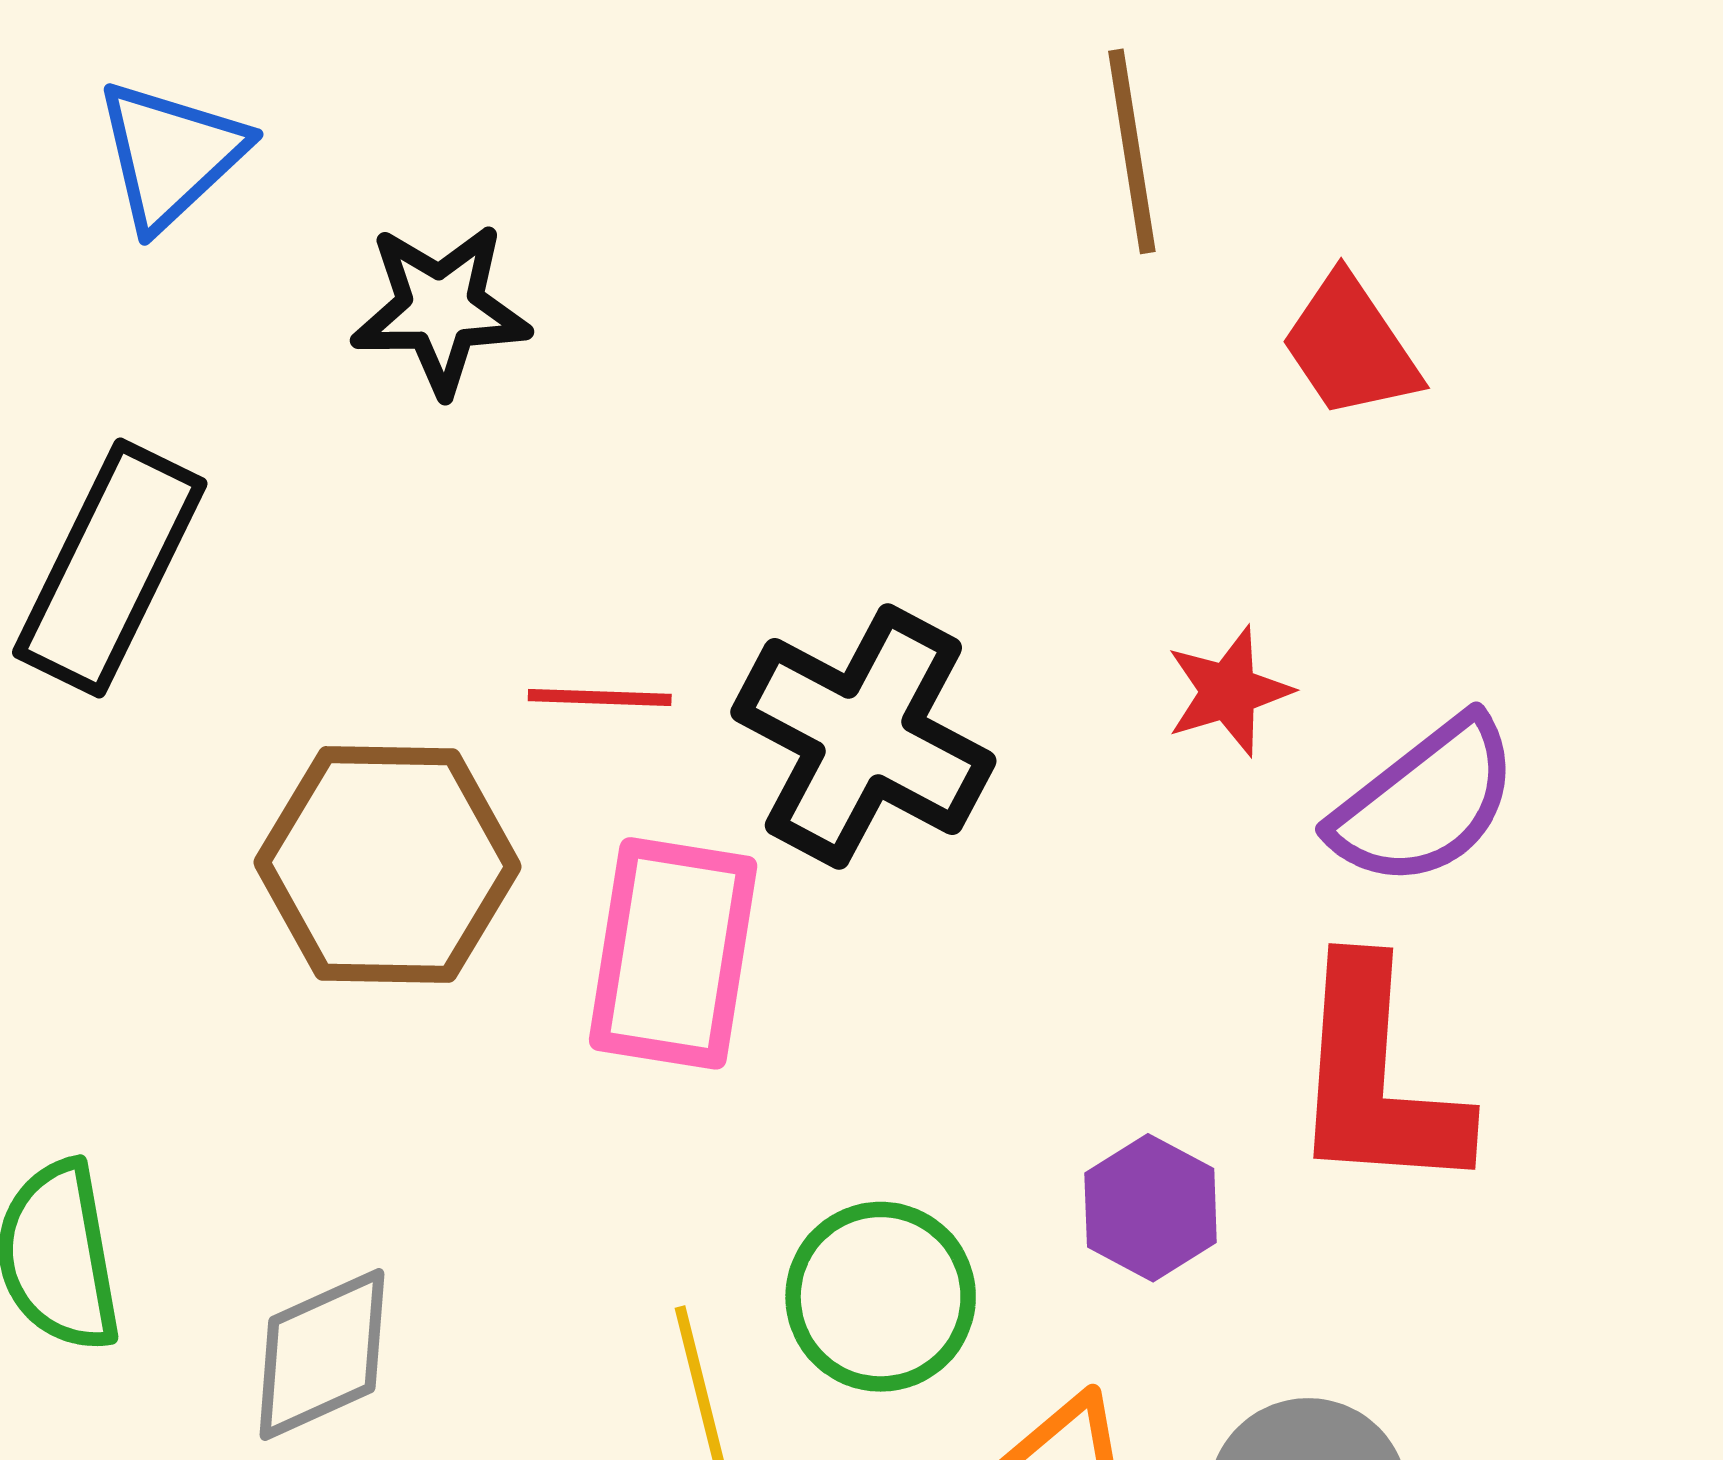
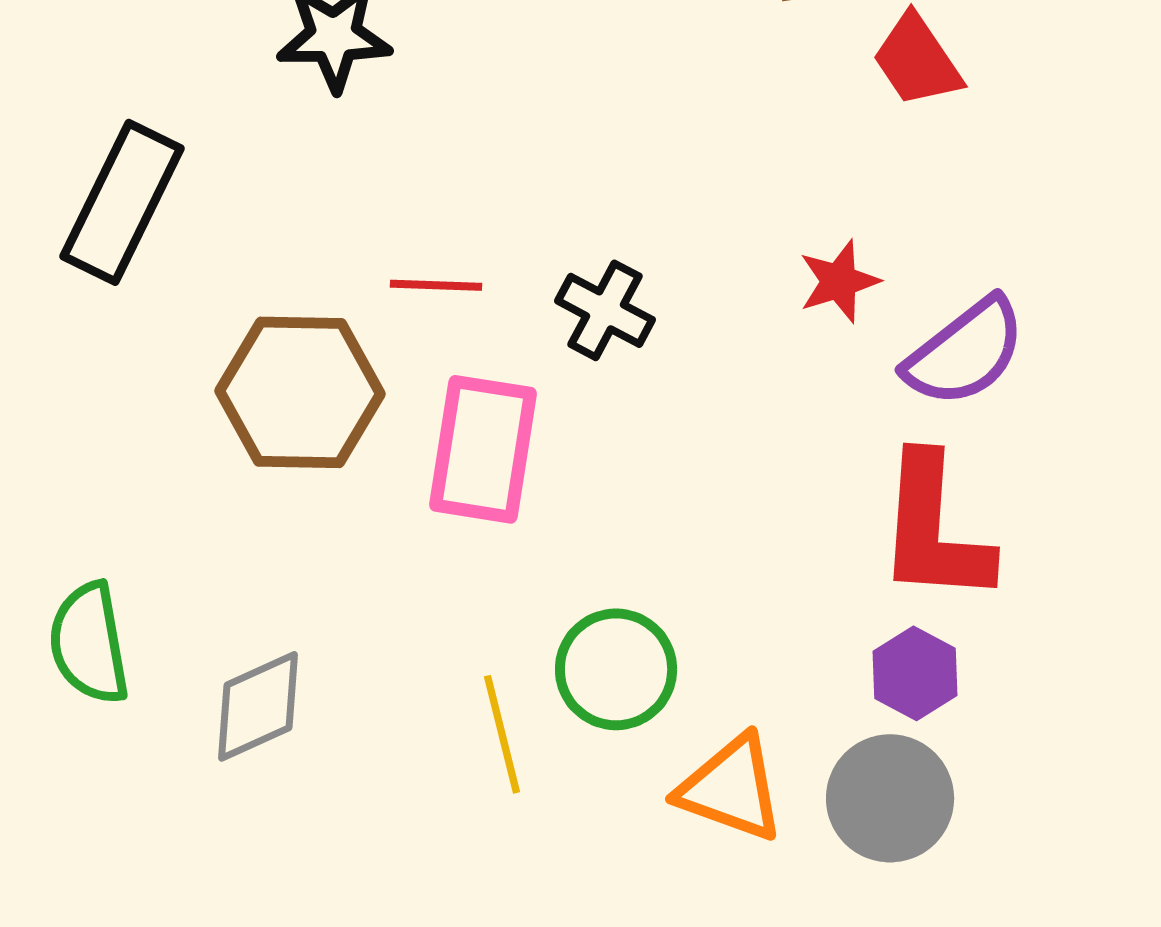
black cross: (863, 737) -> (605, 310), size x0.6
purple hexagon: (1151, 1208) -> (915, 673), moved

